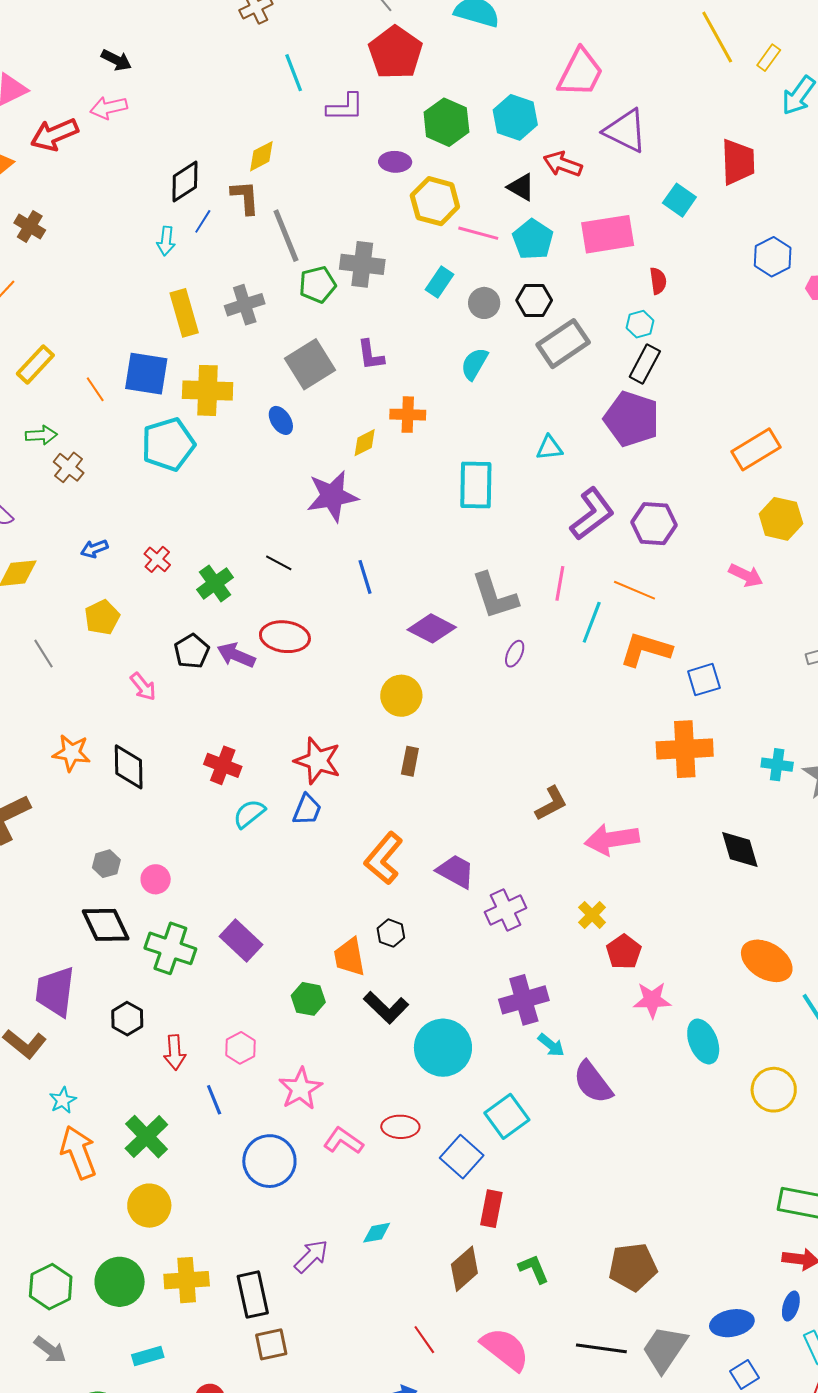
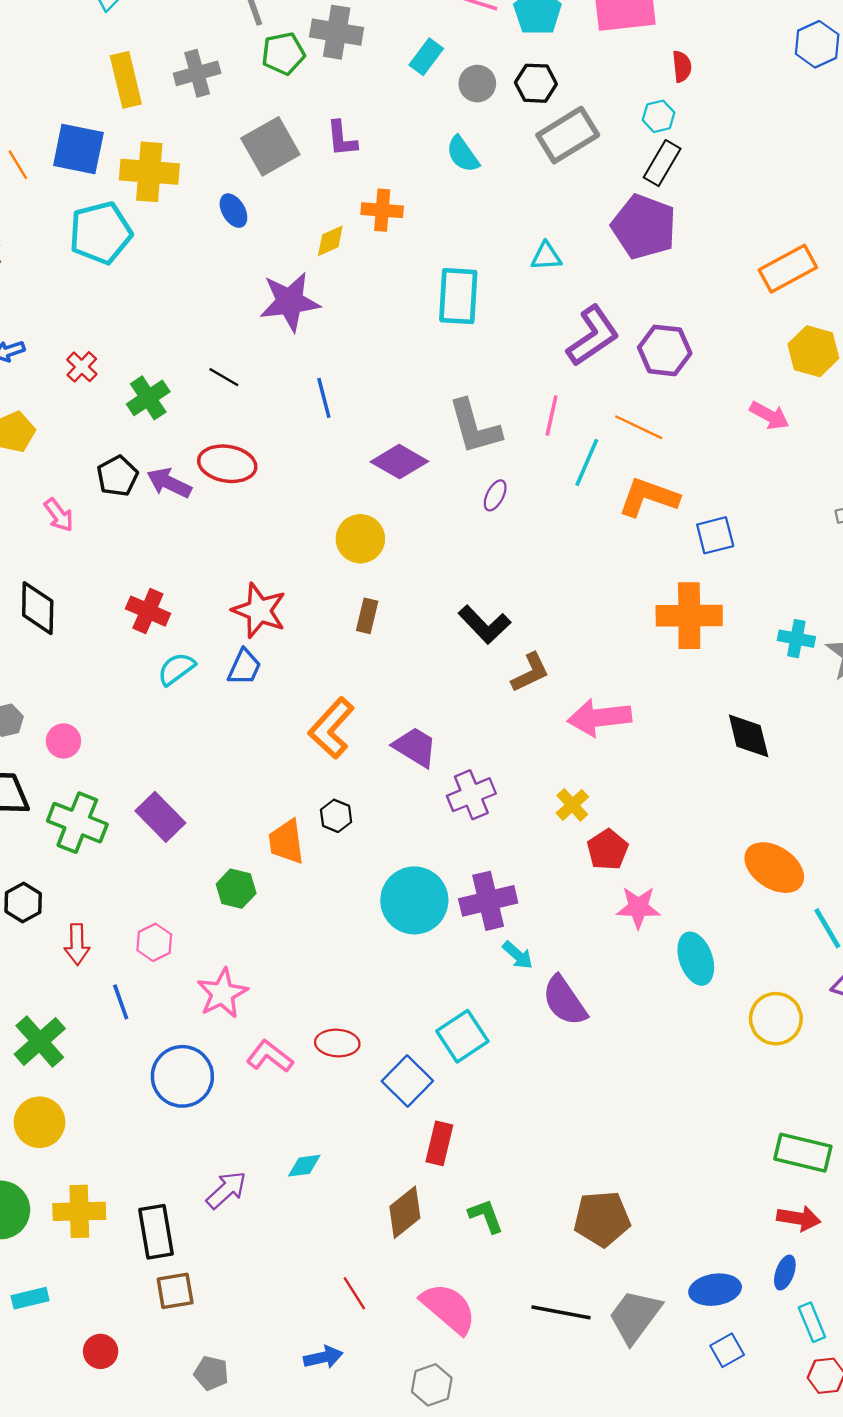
cyan semicircle: (474, 364) -> (463, 154), turned -68
black L-shape: (386, 1008) -> (484, 625), moved
cyan circle: (443, 1048) -> (414, 900), moved

